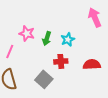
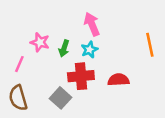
pink arrow: (95, 17) -> (92, 24), moved
red cross: (61, 61) -> (81, 76), size x1.5

